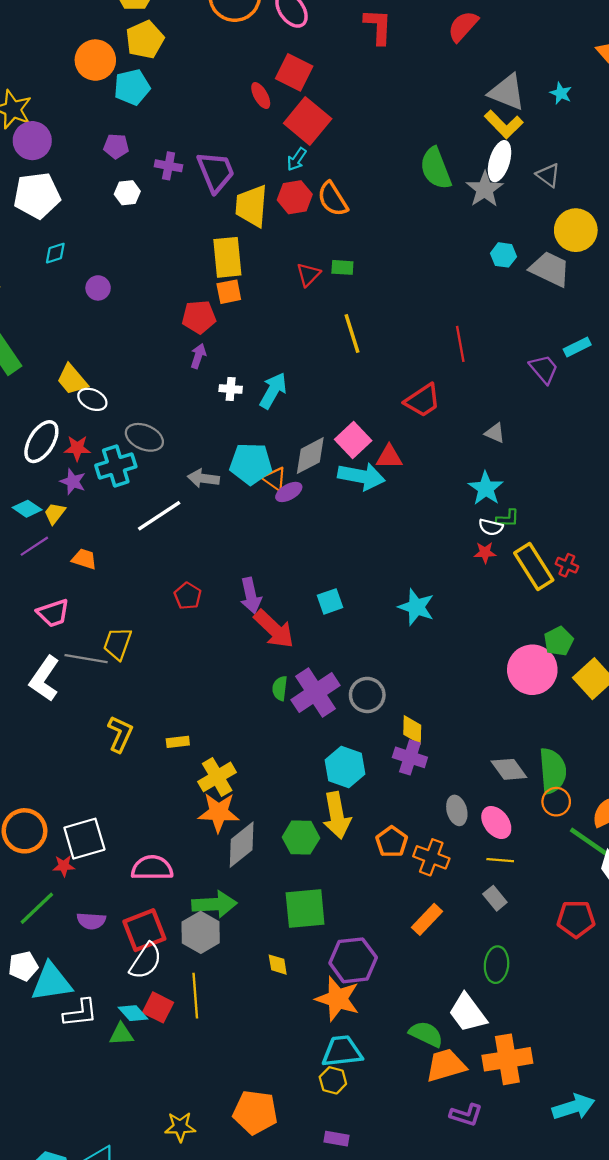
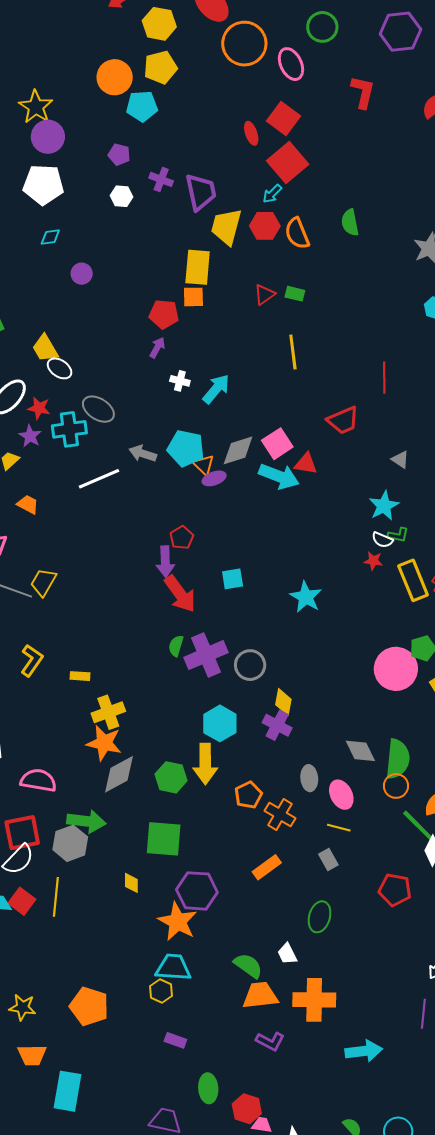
green semicircle: (436, 168) -> (350, 223), moved, size x0.7
red pentagon: (188, 596) -> (182, 538), moved
white trapezoid: (468, 1013) -> (287, 954), size x0.6
purple rectangle: (337, 1139) -> (175, 1040), moved

